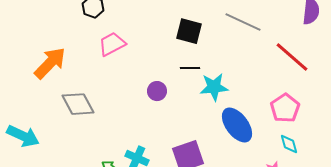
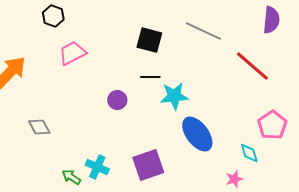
gray diamond: (78, 104) -> (39, 127), moved, size x0.7
pink pentagon: (285, 108) -> (272, 125), moved

